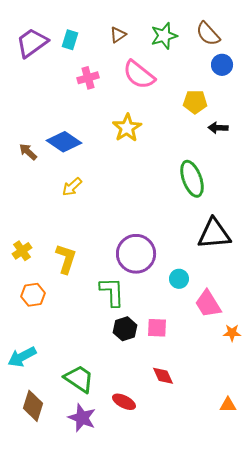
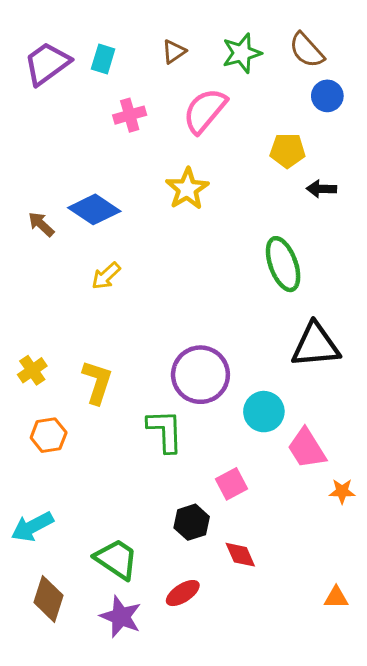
pink semicircle: (139, 75) -> (205, 111), turned 92
cyan circle: (179, 279) -> (264, 412), size x1.4
pink square: (157, 328) -> (231, 484), turned -30
black hexagon: (125, 329) -> (192, 522), moved
red ellipse: (124, 402) -> (183, 593), turned -60

